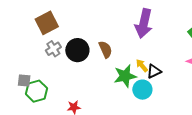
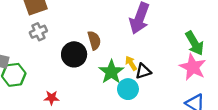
black circle: (77, 50) -> (74, 54), moved
green star: (125, 76) -> (111, 72), turned -30

